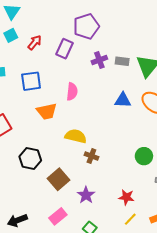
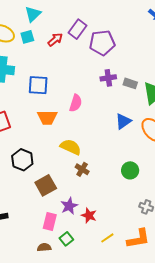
red arrow: (35, 43) -> (55, 40), moved
purple rectangle: (64, 49) -> (78, 29), moved
blue triangle: (123, 100) -> (123, 121), turned -48
green circle: (144, 156) -> (130, 170), moved
red star: (126, 197) -> (89, 215), moved
pink rectangle: (58, 216) -> (50, 222), moved, turned -48

